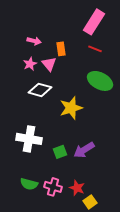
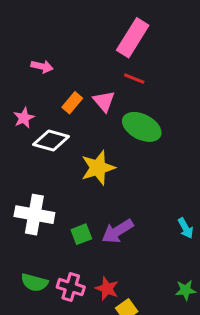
orange rectangle: (61, 49) -> (72, 103), moved, turned 48
pink star: (30, 64) -> (24, 118), moved
pink triangle: (49, 64) -> (104, 101), moved

